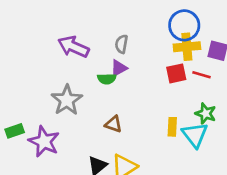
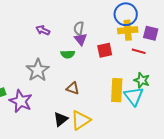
purple arrow: (73, 47) -> (43, 30), size x0.6
purple triangle: (119, 68) -> (81, 39), moved, turned -40
red square: (176, 73) -> (105, 50), moved
yellow rectangle: (172, 127) -> (117, 90), size x1.6

